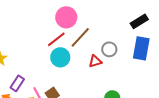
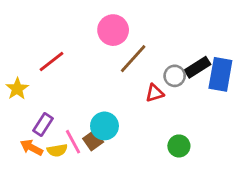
black rectangle: (139, 21) -> (198, 67), moved
red line: (56, 39) -> (52, 62), moved
cyan circle: (60, 57) -> (104, 126), moved

